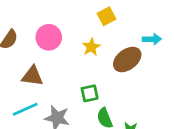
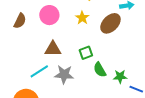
brown triangle: (32, 76) -> (53, 49), moved

